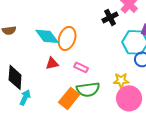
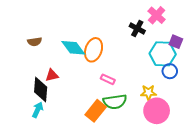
black cross: (110, 17) -> (137, 28), turned -35
red triangle: (52, 63) -> (52, 75), moved
cyan arrow: (25, 97) -> (38, 110), moved

